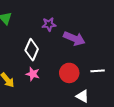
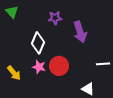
purple arrow: (74, 38) -> (80, 32), turned 50
red circle: (69, 73) -> (59, 66), moved

